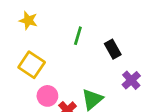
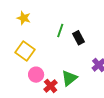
black rectangle: (113, 49) -> (79, 38), moved

